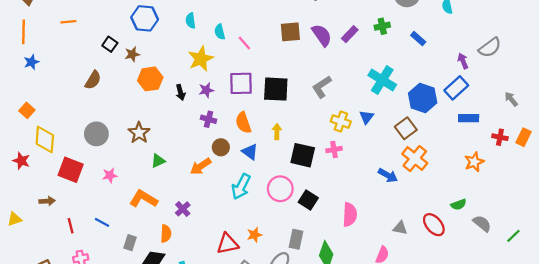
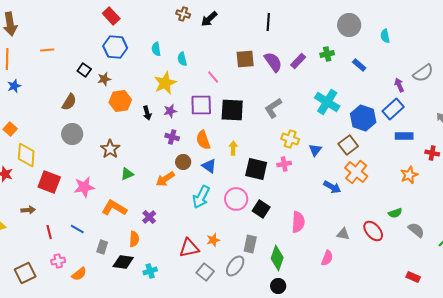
pink line: (244, 43) -> (213, 77), moved
blue triangle: (367, 117) -> (315, 150), moved
gray circle: (96, 134) -> (72, 134), moved
pink star: (110, 175) -> (84, 187), size x1.5

